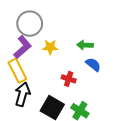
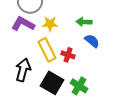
purple L-shape: (23, 47) -> (23, 24), turned -110
yellow rectangle: (17, 71) -> (47, 50), moved

